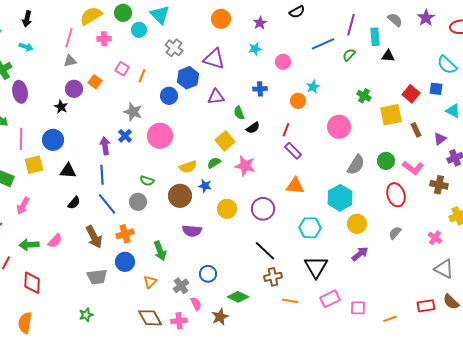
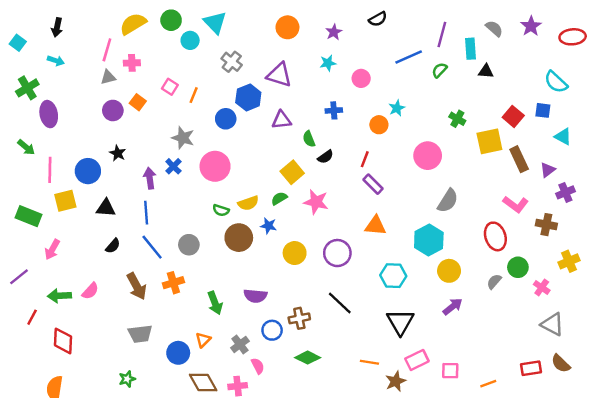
pink cross: (104, 39) -> (132, 63), moved
black star: (61, 107) -> (118, 153), moved
brown rectangle: (416, 130) -> (519, 159), size x1.5
green circle: (386, 161) -> (518, 267), moved
green semicircle: (147, 181) -> (221, 210), moved
purple semicircle: (192, 231) -> (255, 296), moved
blue circle: (125, 262) -> (178, 353), moved
brown cross: (273, 277) -> (299, 318), moved
brown star: (220, 317) -> (396, 381), moved

